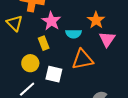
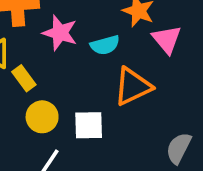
yellow rectangle: (44, 43) -> (24, 78), moved

